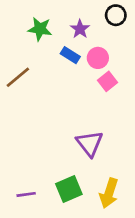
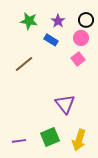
black circle: (116, 15) -> (86, 20), moved
pink circle: (98, 58) -> (81, 38), moved
brown line: (18, 77) -> (24, 64), moved

